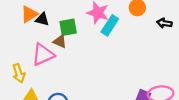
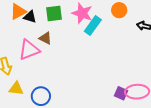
green square: (68, 27) -> (54, 13), moved

